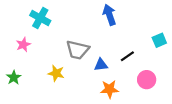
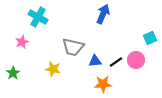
blue arrow: (109, 15) -> (103, 14), turned 42
black line: (127, 56) -> (116, 62), moved
pink circle: (147, 80) -> (136, 60), moved

